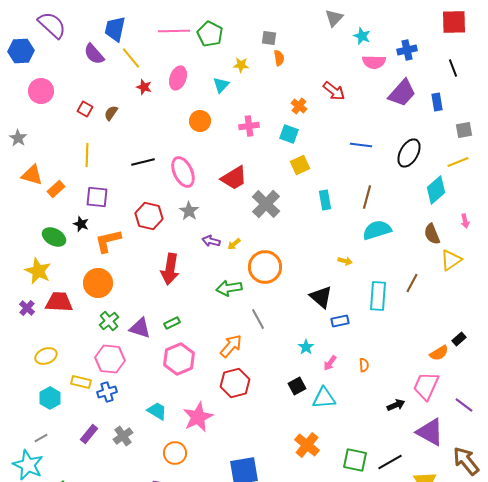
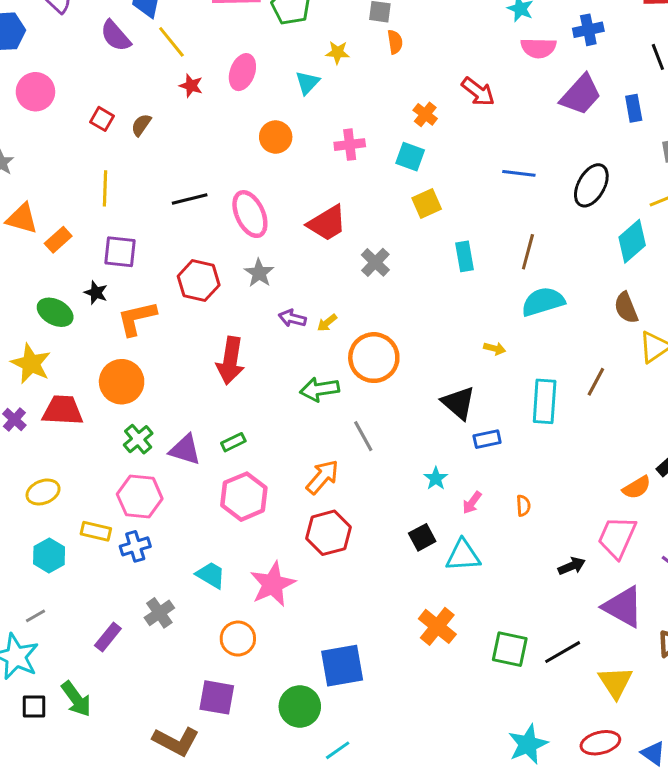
gray cross: (266, 204) -> (375, 262), size x0.7
purple rectangle: (89, 434) -> (108, 637), moved

